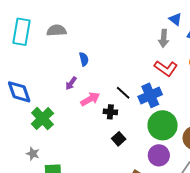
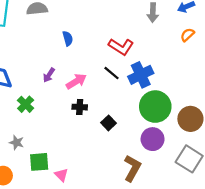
red L-shape: (166, 68) -> (121, 47), moved
purple arrow: (71, 83) -> (49, 75), moved
black cross: (110, 112) -> (80, 107), moved
green cross: (42, 119) -> (26, 104), size x0.7

